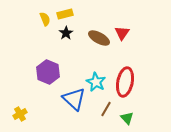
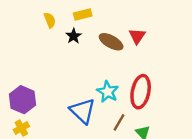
yellow rectangle: (65, 14) -> (83, 14), moved
purple hexagon: (48, 72) -> (23, 100), moved

